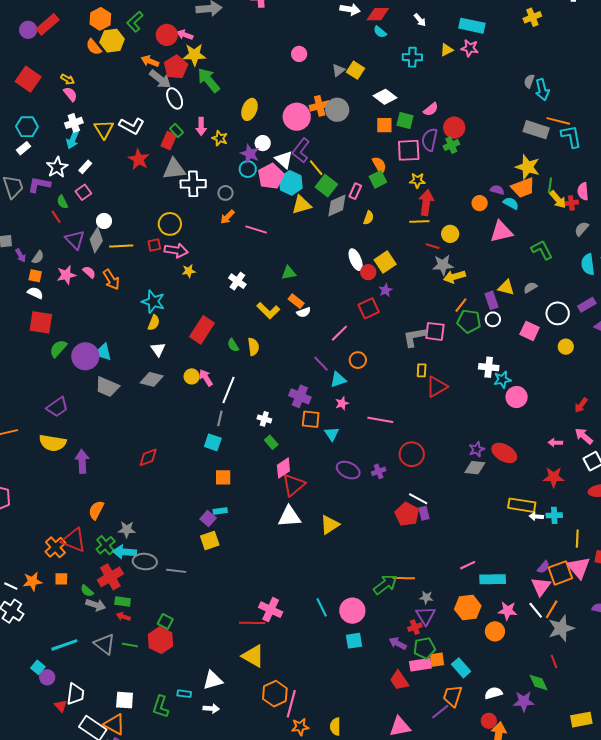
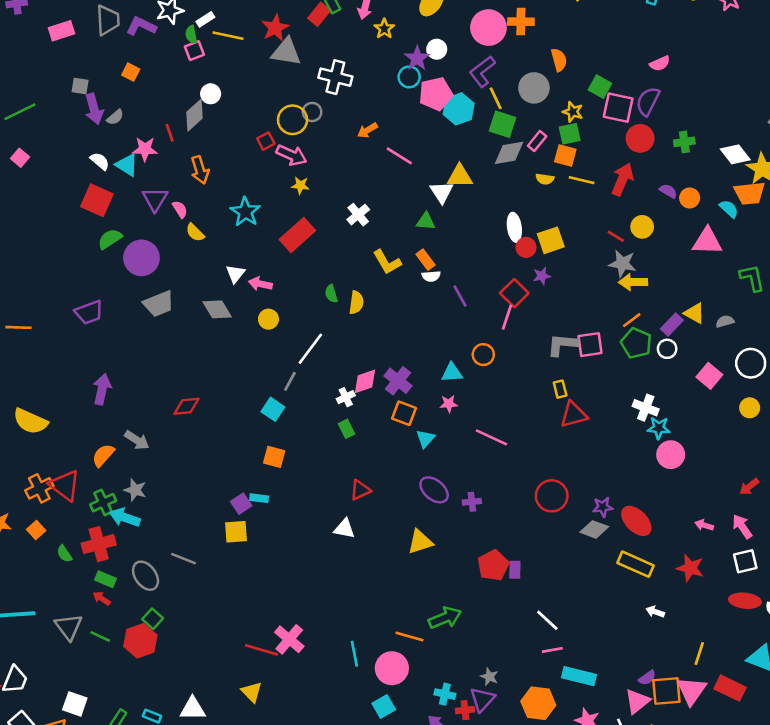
white diamond: (385, 97) -> (735, 154), moved
gray circle: (337, 110) -> (534, 88), moved
green square: (405, 121) -> (600, 87), moved
orange square: (384, 125) -> (565, 155), moved
red circle: (454, 128) -> (640, 138), moved
green cross: (451, 145) -> (684, 142), moved
white triangle: (284, 160) -> (442, 192), moved
orange semicircle: (379, 165) -> (559, 60), moved
gray triangle: (174, 169) -> (286, 52), moved
yellow star: (417, 180) -> (573, 112), moved
green square: (326, 186) -> (503, 124), turned -35
purple semicircle: (497, 190) -> (668, 191), moved
gray circle: (225, 193) -> (312, 112), moved
green semicircle: (62, 202) -> (191, 34), moved
yellow triangle: (302, 205) -> (460, 176), moved
red line: (56, 217) -> (170, 133), moved
yellow semicircle: (369, 218) -> (545, 179), turned 64
yellow line: (419, 222) -> (582, 180), moved
purple triangle: (75, 240) -> (155, 199), moved
red square: (154, 245) -> (266, 141), turned -32
yellow line: (121, 246) -> (228, 36), moved
purple arrow: (21, 255) -> (94, 109), size x1.6
pink semicircle: (89, 272) -> (180, 209), moved
orange square: (35, 276) -> (131, 72), moved
purple rectangle: (492, 300) -> (672, 324), turned 48
red square: (369, 308) -> (514, 293), turned -35
yellow semicircle: (154, 323) -> (195, 232), moved, turned 98
red rectangle: (202, 330) -> (297, 235), moved
pink square: (435, 331) -> (590, 345), turned -30
pink line: (339, 333) -> (507, 317), moved, turned -42
cyan triangle: (103, 352) -> (127, 165), moved
purple line: (321, 364) -> (460, 296), moved
yellow rectangle: (422, 370) -> (560, 389), turned -32
pink arrow: (206, 378) -> (260, 284), moved, turned -60
gray diamond: (152, 379) -> (217, 309), turned 30
gray trapezoid: (107, 387) -> (159, 304), turned -60
white cross: (264, 419) -> (346, 397), turned 32
yellow semicircle: (53, 443) -> (30, 421), moved
red circle: (412, 454) -> (552, 496), moved
pink diamond: (283, 468) -> (365, 381), moved
red triangle: (294, 485) -> (360, 490), size x0.7
white line: (418, 499) -> (547, 620), moved
yellow rectangle: (522, 505) -> (636, 564), moved
cyan cross: (554, 515) -> (445, 694), moved
white triangle: (289, 517) -> (344, 529), size x0.7
yellow triangle: (330, 525) -> (420, 542), moved
gray ellipse: (145, 562) -> (146, 576), moved, turned 35
orange line: (404, 578) -> (409, 636), moved
orange square: (61, 579) -> (36, 530), turned 32
green arrow: (385, 584) -> (445, 618), moved
gray arrow: (96, 605) -> (137, 440), moved
cyan square: (354, 641) -> (384, 707), turned -36
yellow triangle: (253, 656) -> (252, 692), size x0.7

